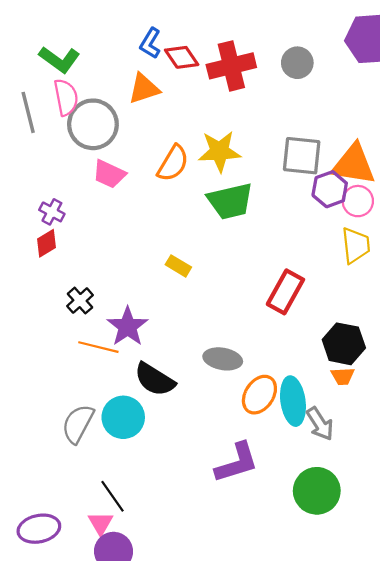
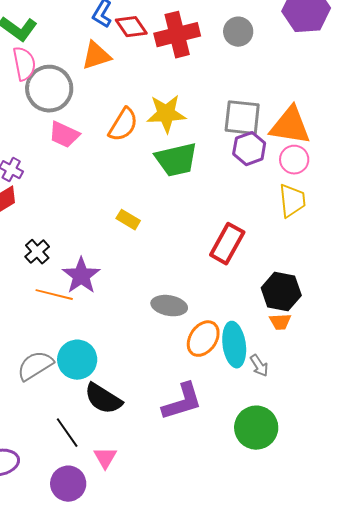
purple hexagon: (330, 189) -> (249, 149), moved
black semicircle: (155, 379) -> (103, 399), moved
gray semicircle: (78, 424) -> (35, 366), turned 30
gray arrow: (320, 424) -> (259, 366), size x0.7
pink triangle: (101, 523) -> (105, 458), moved

